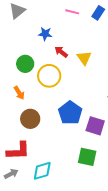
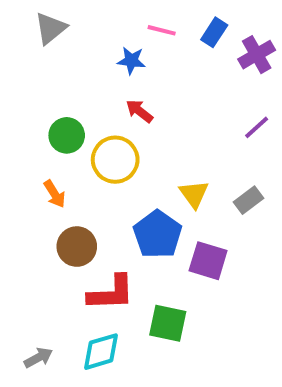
blue star: (45, 34) -> (131, 61), moved
yellow triangle: (84, 58) -> (194, 194), moved
red L-shape: (18, 151) -> (111, 293), moved
green square: (87, 157) -> (168, 323), moved

